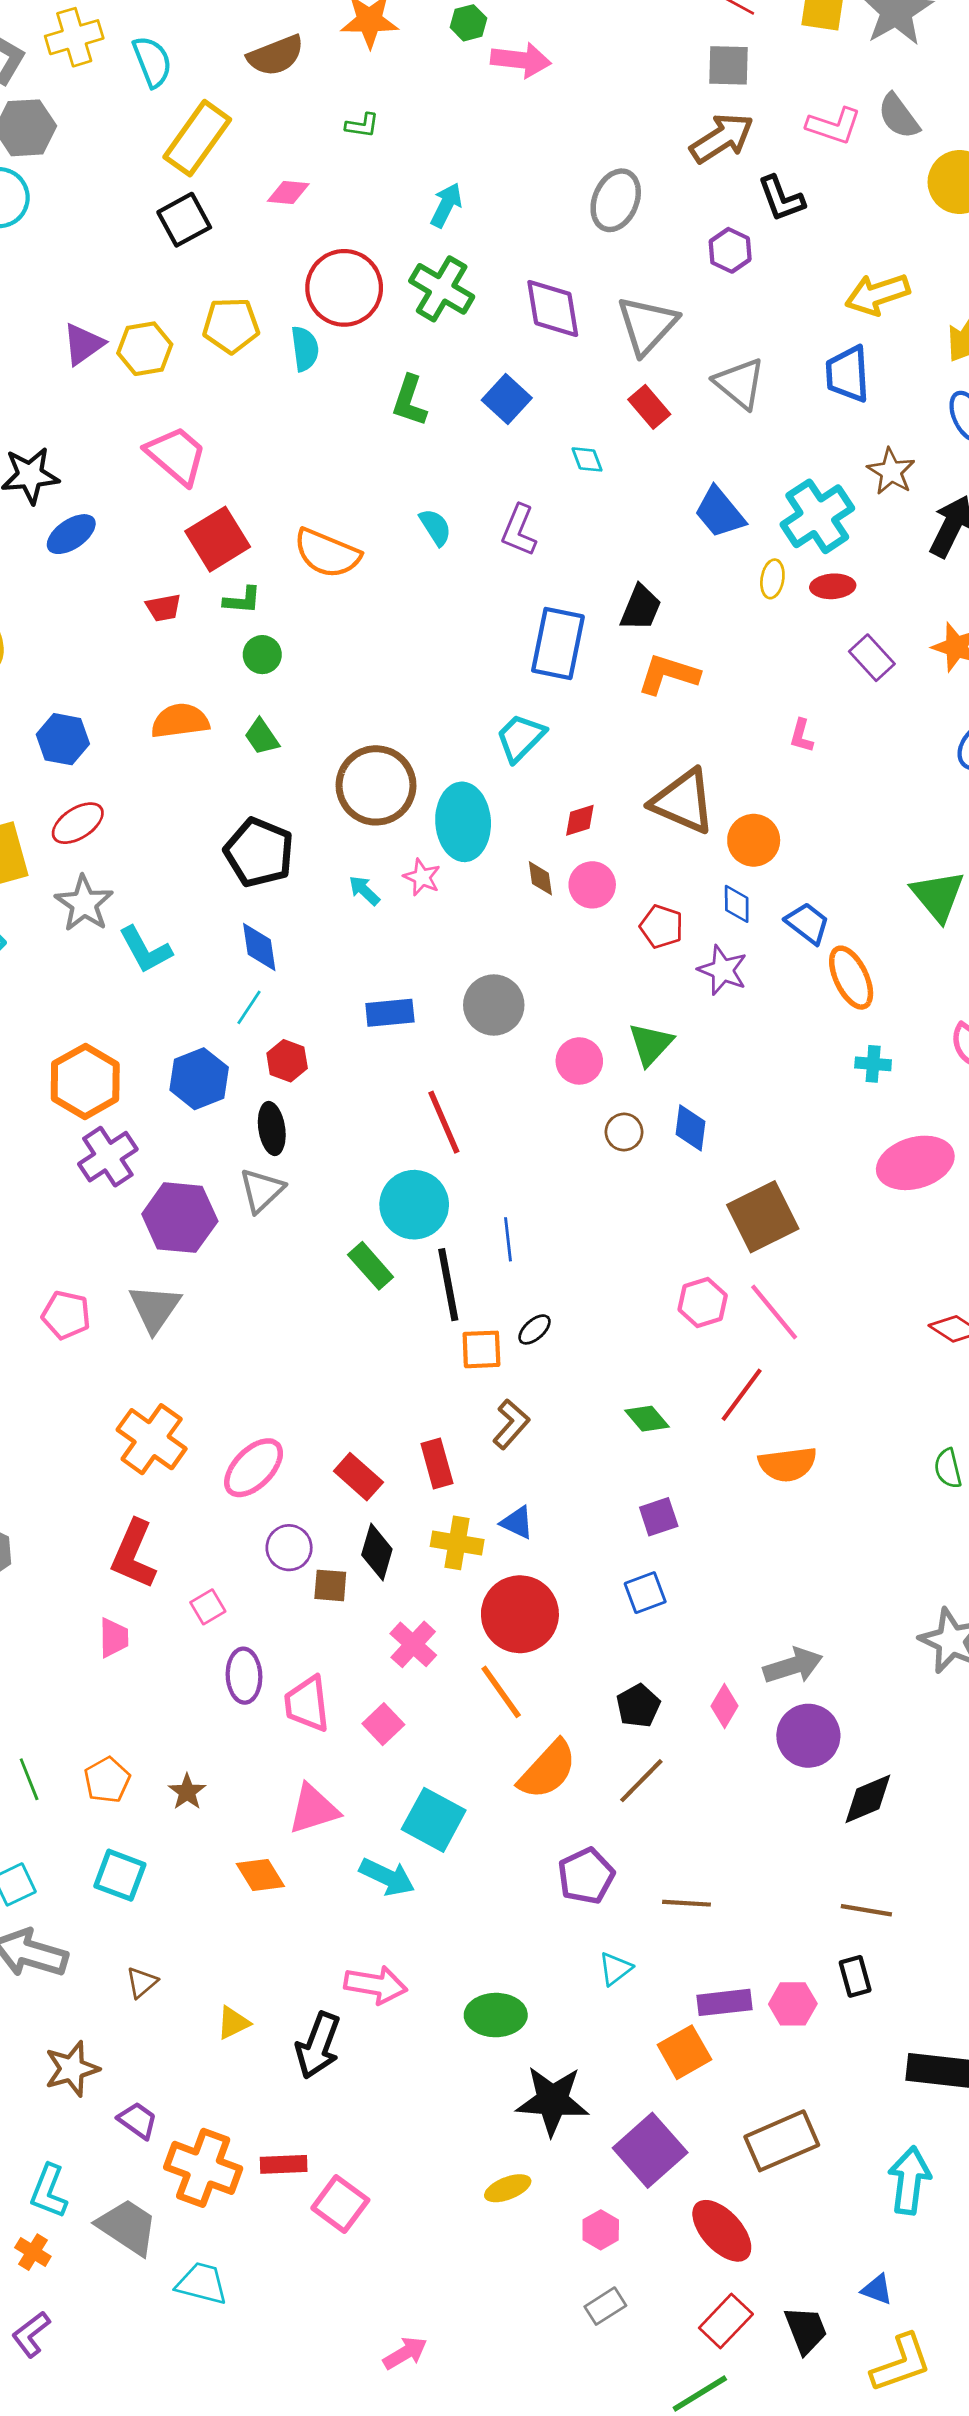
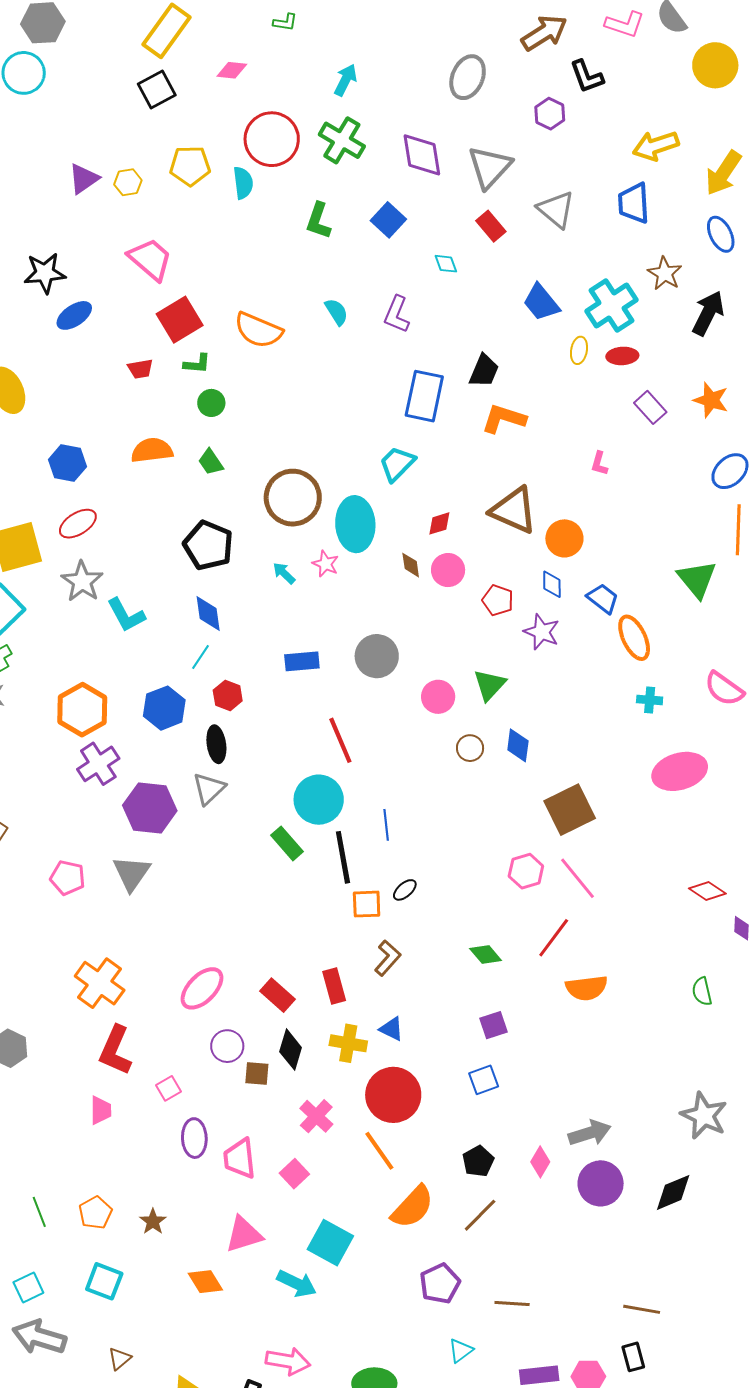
yellow hexagon: (145, 349) -> (128, 182), size x0.7
orange cross: (152, 1439) -> (100, 983), moved
black diamond: (868, 1799) -> (673, 1192), moved

